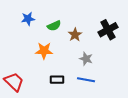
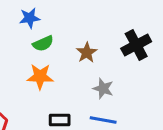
blue star: (28, 19) -> (30, 18), moved
green semicircle: (54, 26) -> (43, 44), moved

